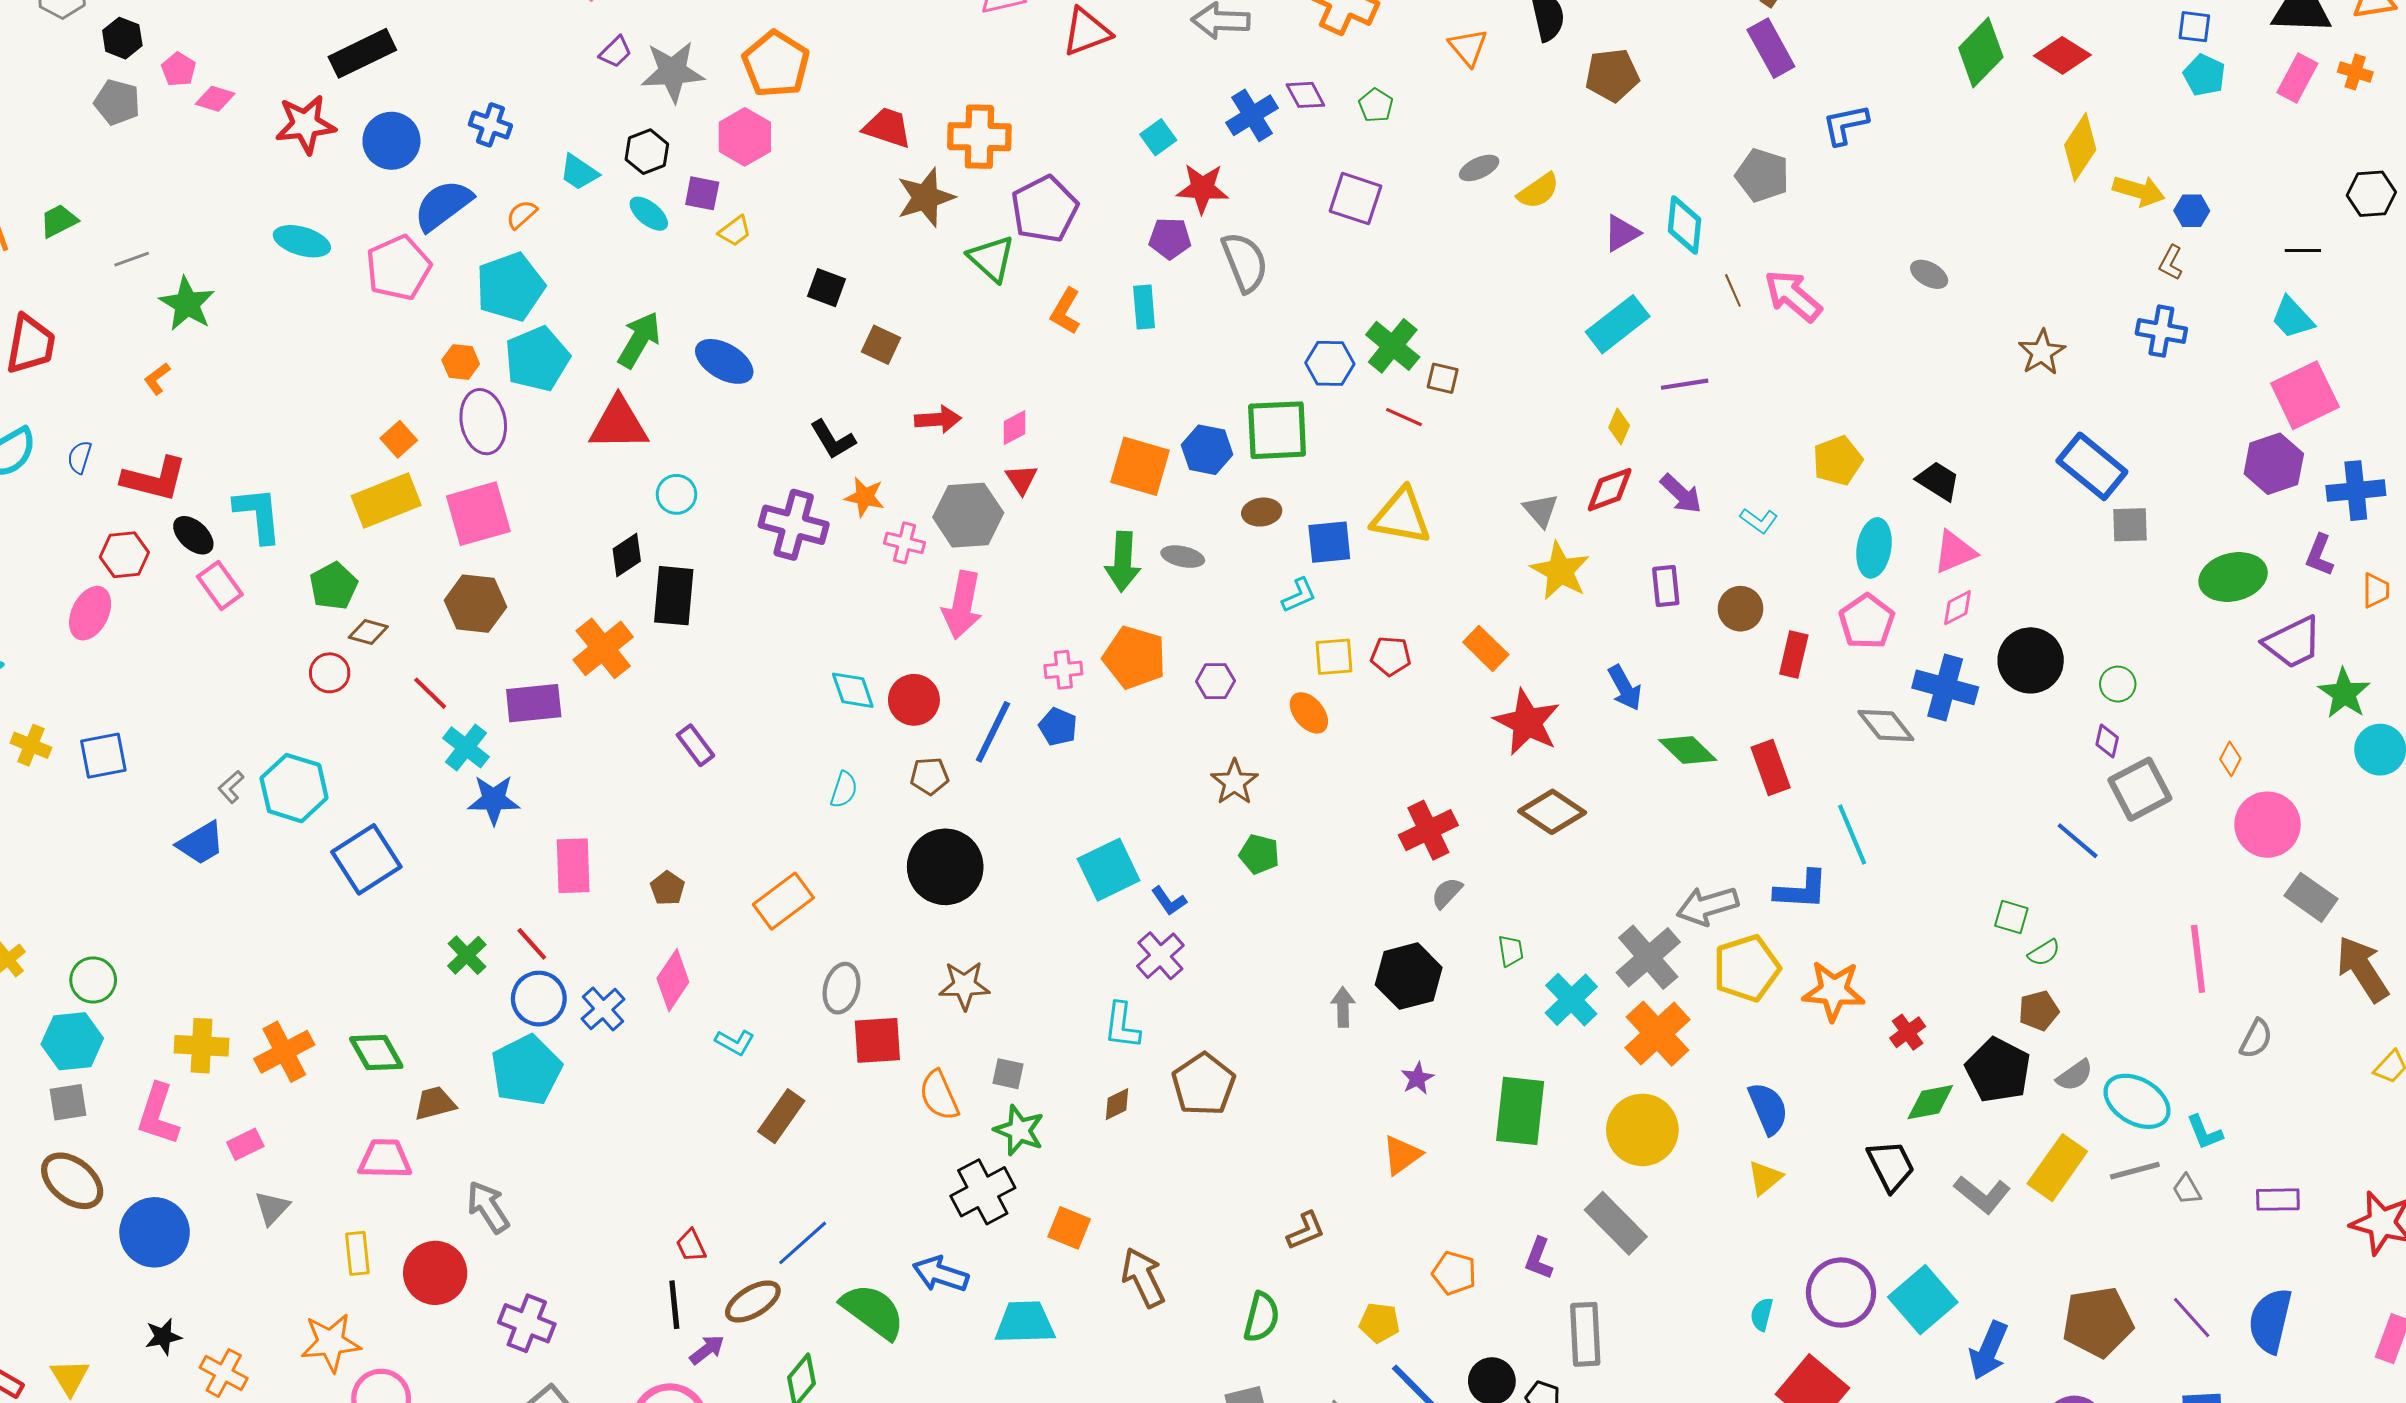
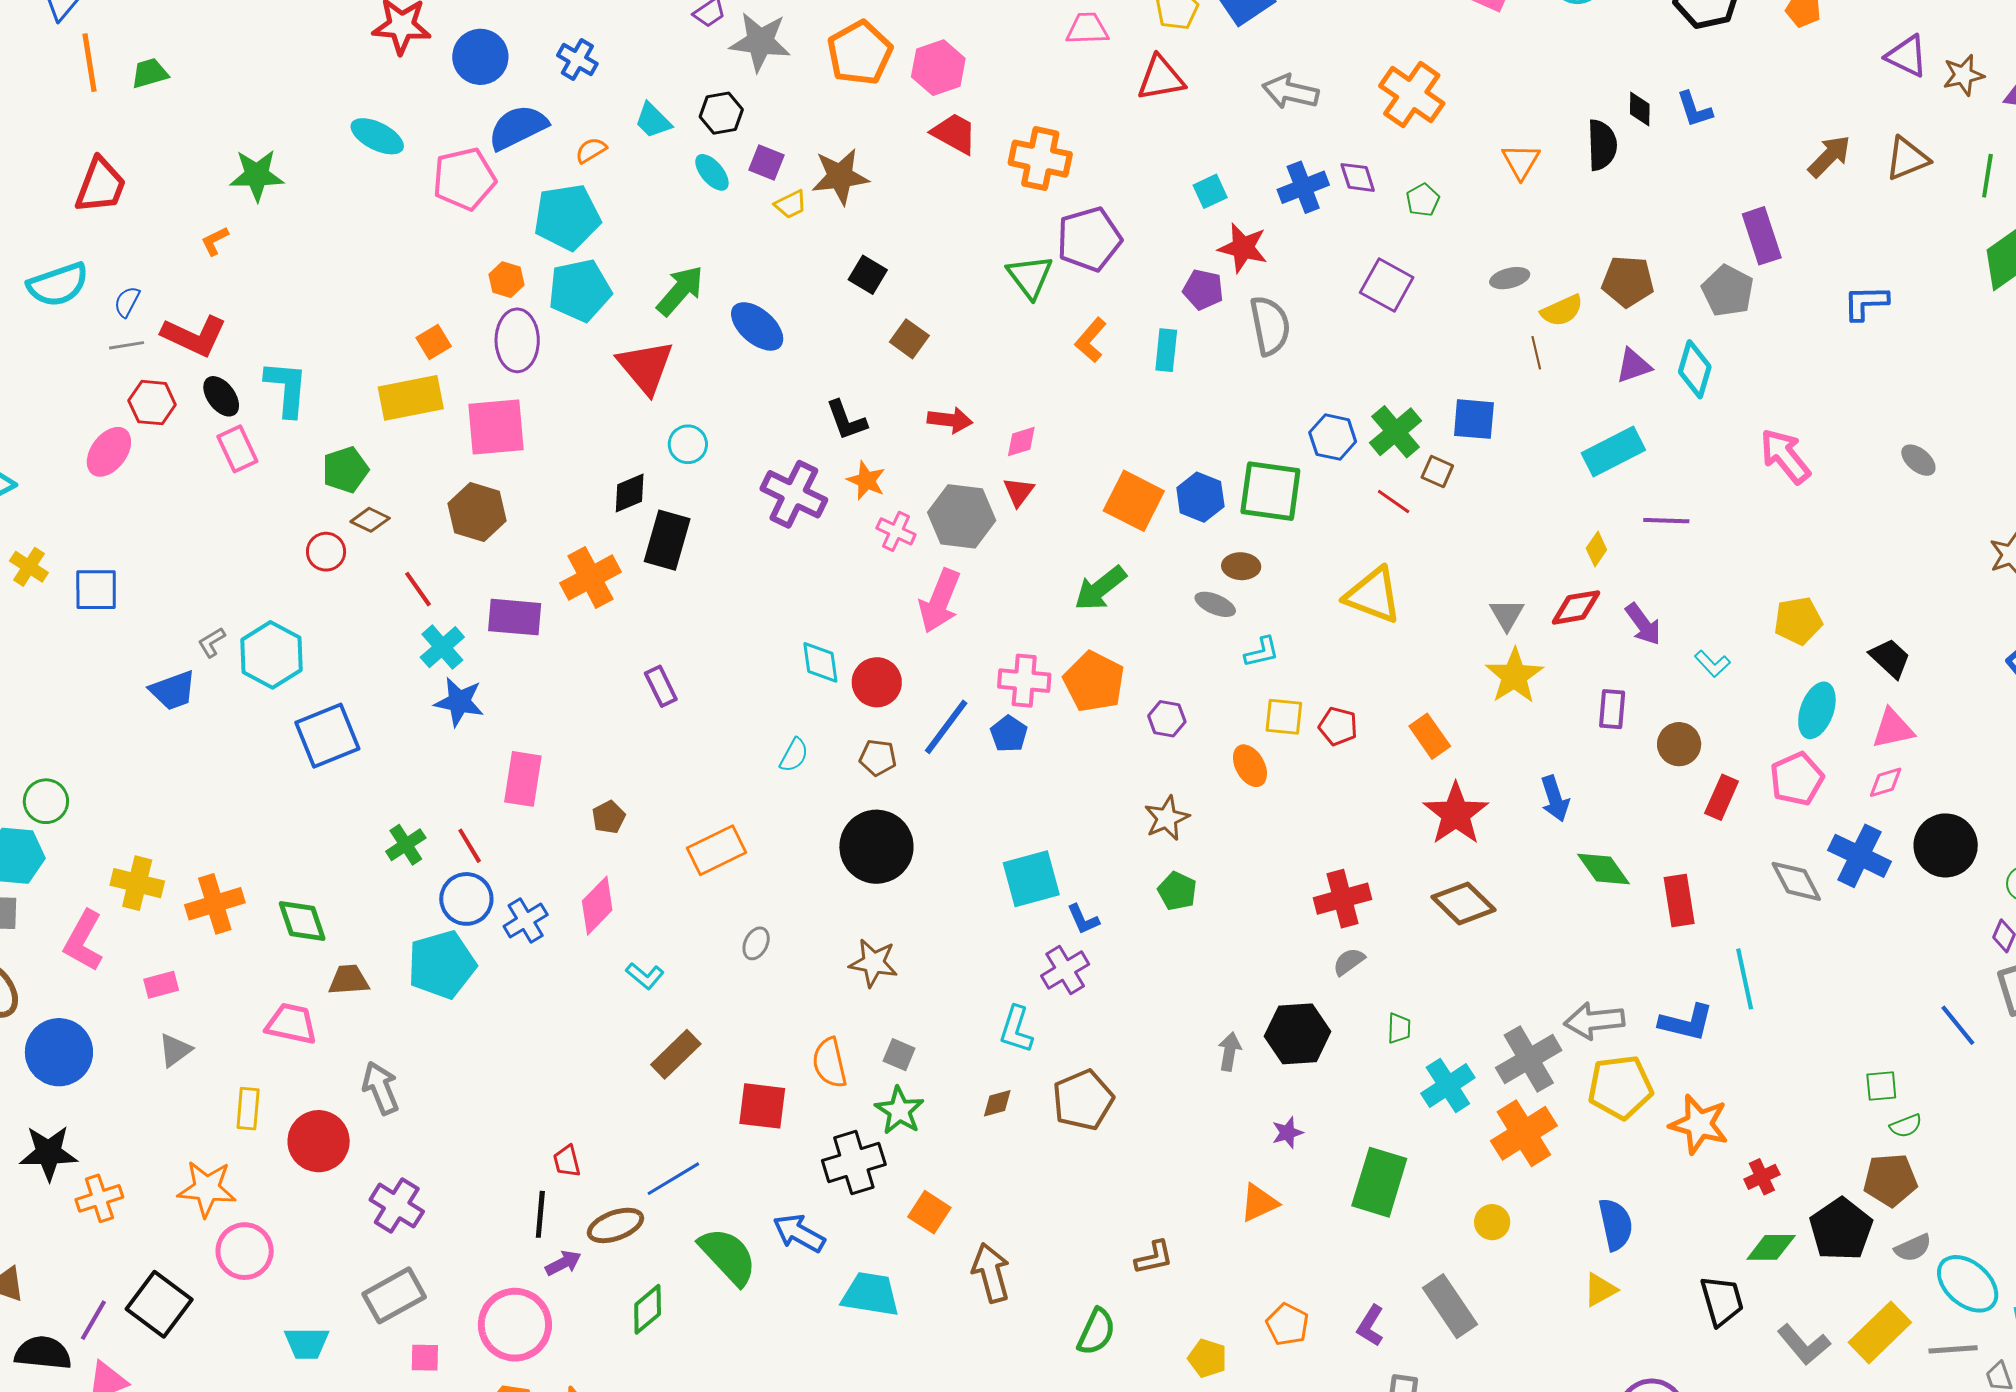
purple rectangle: (1771, 48) -> (1762, 236), moved
brown pentagon: (1612, 75) -> (1628, 281), moved
pink hexagon: (745, 137) -> (938, 68), moved
gray pentagon: (1762, 175) -> (1728, 291), moved
brown star: (926, 197) -> (840, 176), moved
gray line: (132, 259) -> (127, 345), moved
brown line: (1733, 290) -> (1536, 353), moved
green star: (187, 304) -> (257, 175), turned 30
red triangle: (619, 424) -> (646, 367), turned 40
blue square: (1329, 542) -> (1474, 419), moved
gray ellipse: (1183, 557) -> (1215, 604), moved
green arrow: (1123, 562) -> (1100, 588), turned 38
pink cross: (1063, 670) -> (1024, 681), size x1.4
green square: (2011, 917) -> (1881, 1086), turned -32
gray ellipse: (841, 988) -> (756, 943), size x0.7
brown pentagon: (2039, 1011) -> (1890, 1180), size x1.4
red square: (877, 1040) -> (762, 1106), moved
yellow circle: (1642, 1130) -> (1492, 1222), size x0.5
black star: (163, 1337) -> (49, 1153), size x1.6
orange cross: (224, 1373) -> (99, 1198), turned 33

